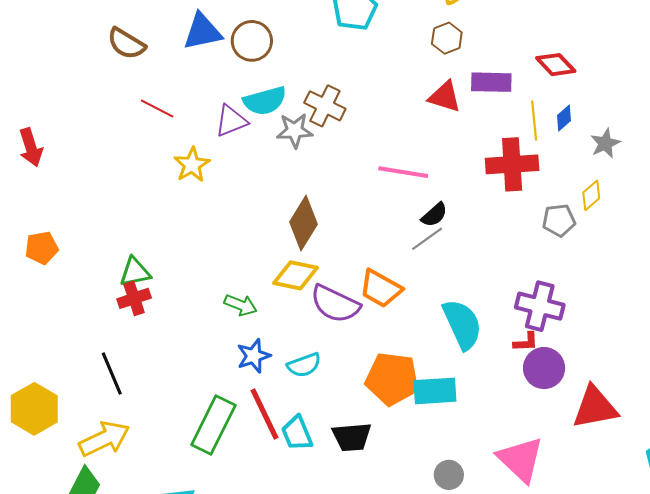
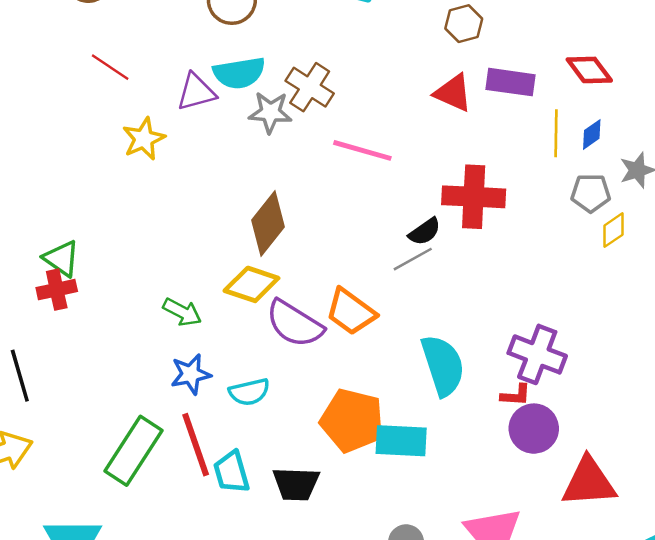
red cross: (512, 164) -> (474, 197), moved
pink line: (403, 172) -> (362, 150), moved
gray pentagon: (559, 220) -> (591, 193), moved
green triangle: (135, 272) -> (61, 258), turned 40

